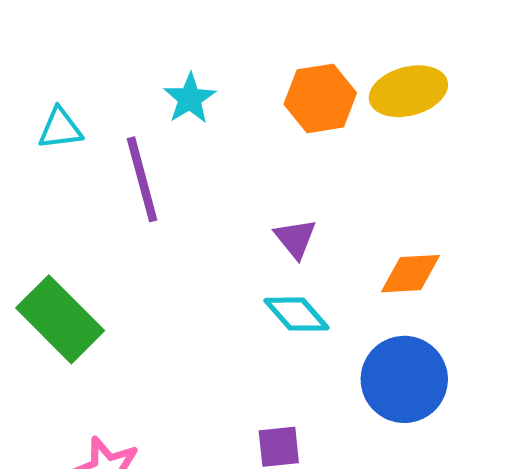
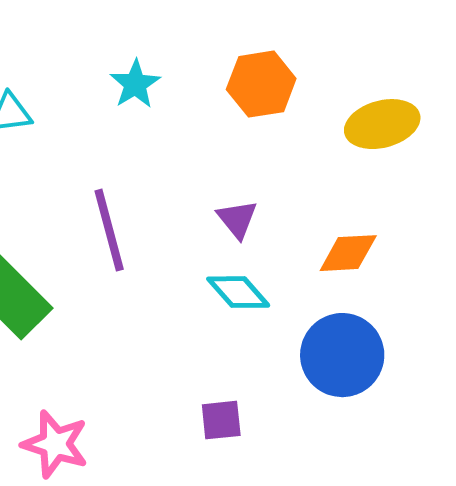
yellow ellipse: (408, 91) -> (382, 124), moved
purple line: (142, 179) -> (109, 230), moved

